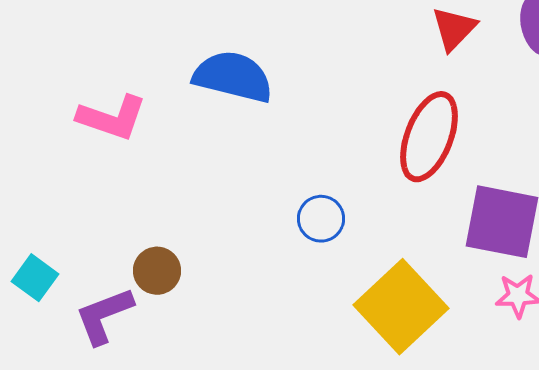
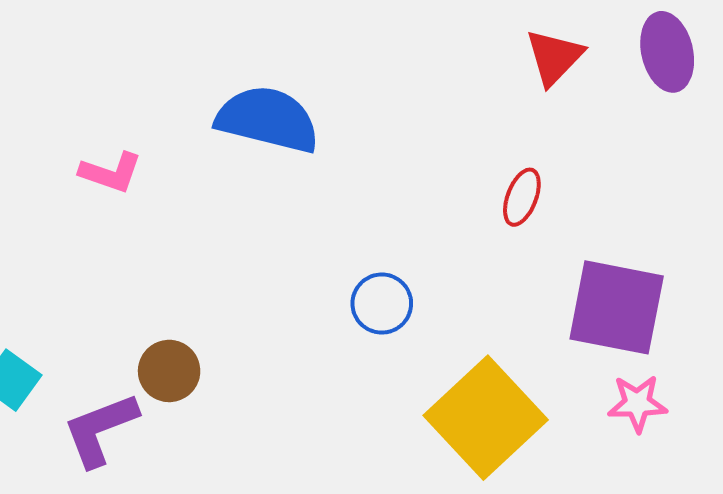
pink L-shape: (112, 118) -> (111, 173), size x0.7
red ellipse: (429, 137) -> (522, 197), size x0.5

